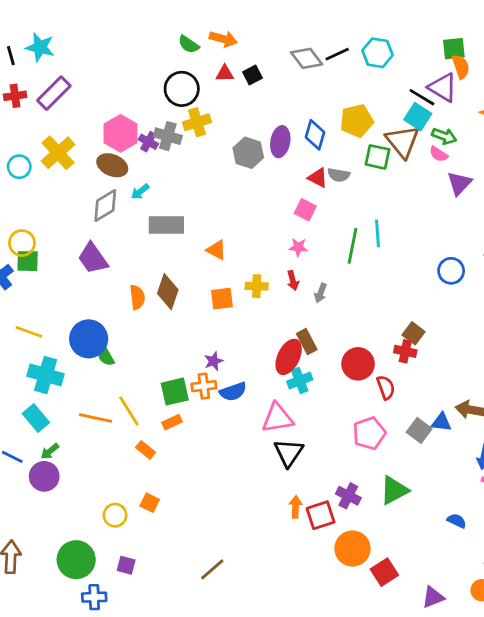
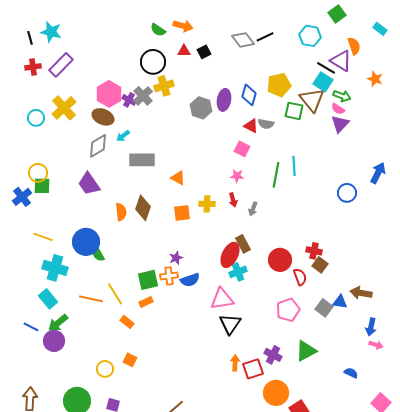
green square: (454, 49) -> (337, 14), moved, turned -30
cyan hexagon: (377, 53) -> (310, 36), moved
gray cross: (168, 136) -> (143, 96), turned 30
purple triangle: (459, 183) -> (340, 124), moved
brown square: (414, 333) -> (320, 265), moved
green arrow: (50, 451) -> (58, 323), size x1.5

